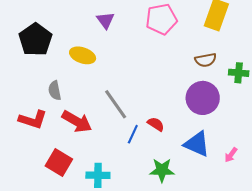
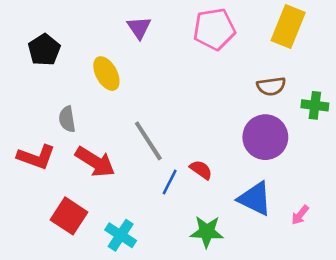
black pentagon: (35, 40) -> (44, 50), size x0.7
yellow ellipse: (83, 55) -> (106, 74), turned 40
cyan cross: (98, 175) -> (121, 235), turned 30

